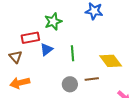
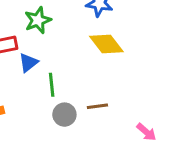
green line: (73, 53) -> (52, 85), moved
yellow diamond: (111, 61) -> (106, 44), moved

